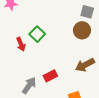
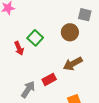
brown circle: (82, 30) -> (70, 32), moved
brown arrow: (85, 65) -> (73, 64), moved

